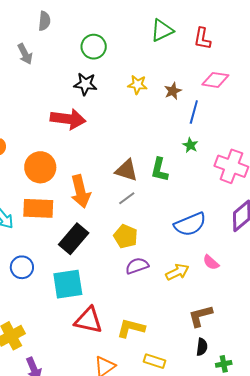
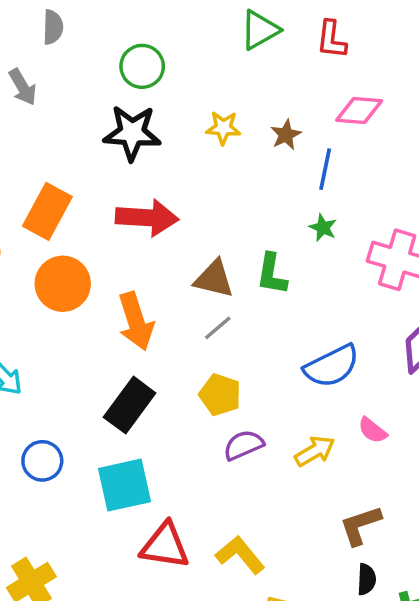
black star: (85, 84) -> (132, 133), size x1.4
red arrow: (68, 119) -> (147, 218), moved
orange rectangle: (38, 208) -> (47, 211), moved, turned -60
yellow L-shape: (131, 328) -> (240, 555), turned 40

